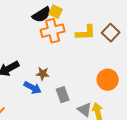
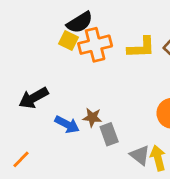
yellow square: (56, 12) -> (69, 41), moved
brown star: (43, 74) -> (92, 117), moved

